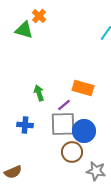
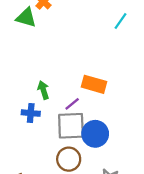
blue cross: (25, 125) -> (31, 113), moved
brown circle: (72, 152) -> (69, 159), moved

